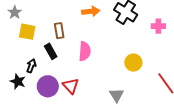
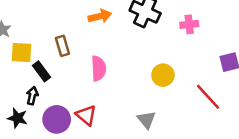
black rectangle: (51, 51) -> (42, 71), moved

